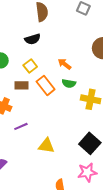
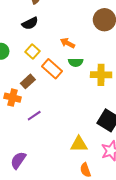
brown rectangle: (21, 85) -> (28, 81), moved, turned -32
yellow triangle: (46, 146) -> (79, 144), moved

